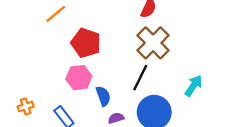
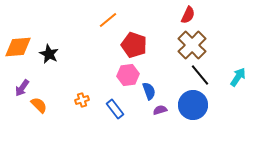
black line: (140, 78) -> (200, 75), moved, turned -65
cyan arrow: (194, 86) -> (238, 77), moved

